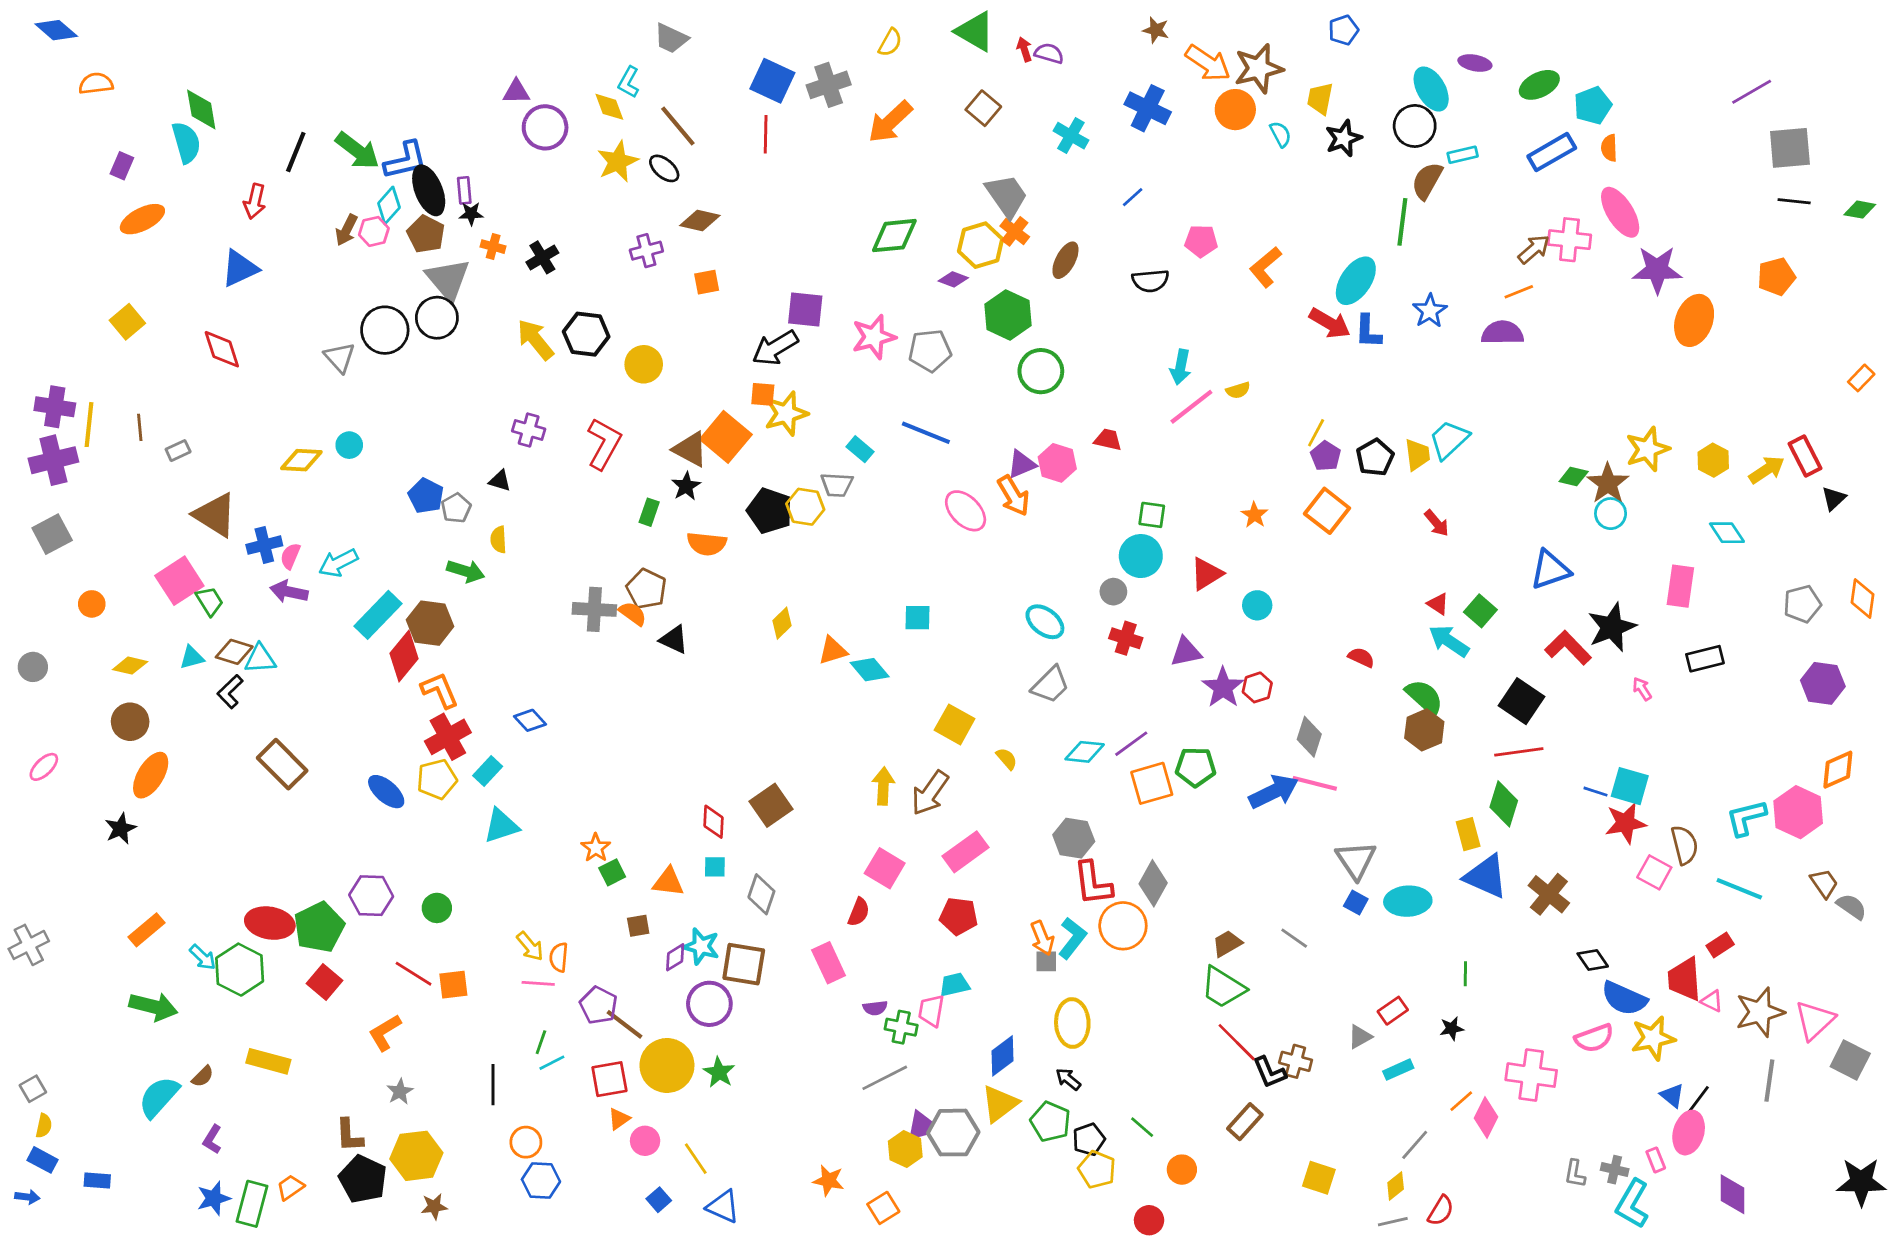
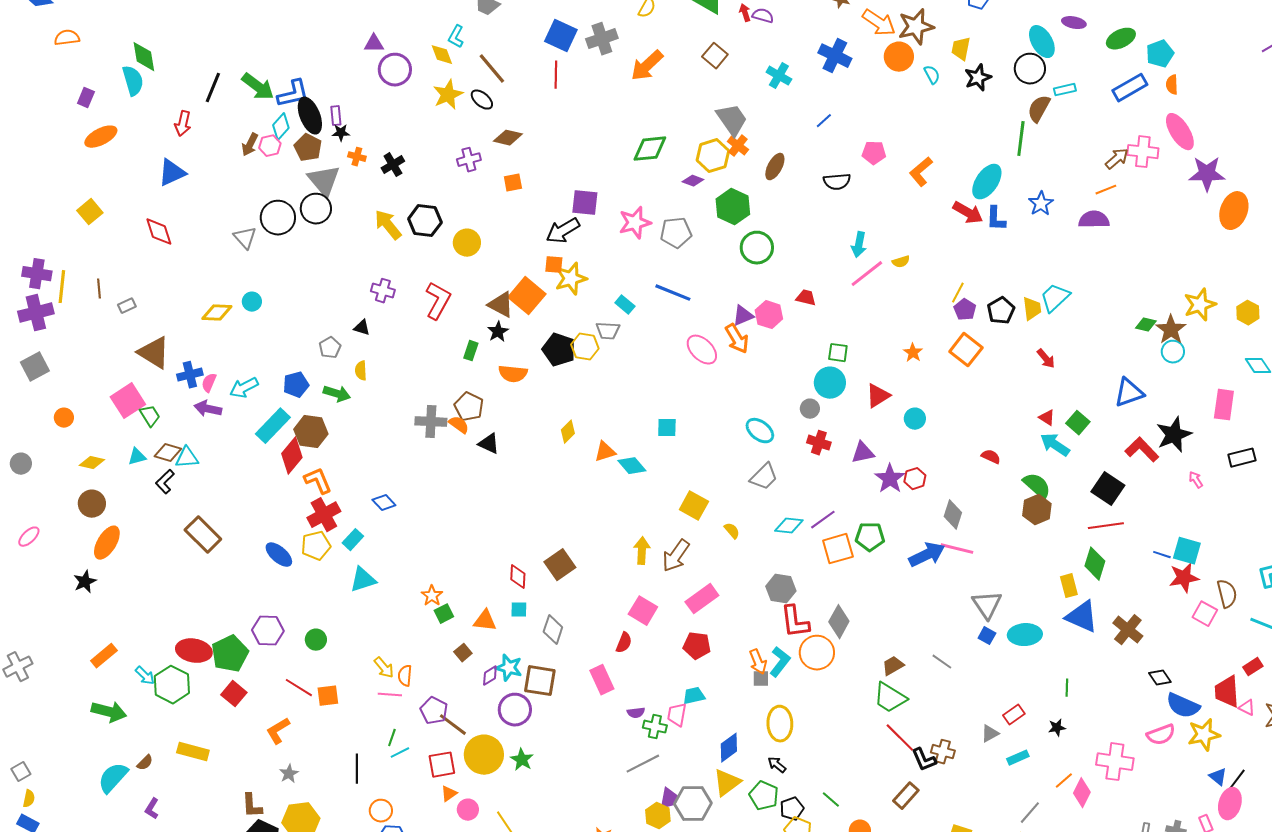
blue pentagon: (426, 496) -> (296, 385), moved, turned 30
brown square: (638, 926) -> (463, 653), turned -30

